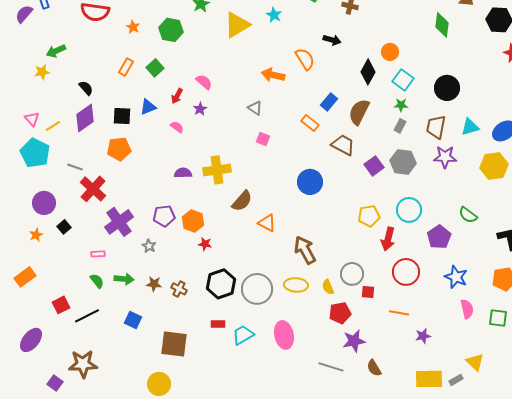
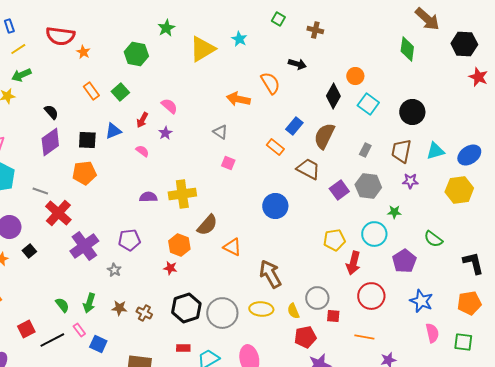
orange star: (133, 27) -> (83, 52), moved
orange rectangle: (126, 67) -> (91, 91), turned -66
green star: (401, 105) -> (394, 212), moved
yellow line: (53, 126) -> (18, 49), moved
purple star: (445, 157) -> (410, 181), size x0.7
orange hexagon: (193, 221) -> (179, 245), moved
pink rectangle: (98, 254) -> (79, 330), moved, turned 56
green arrow: (124, 279) -> (89, 303), turned 102

